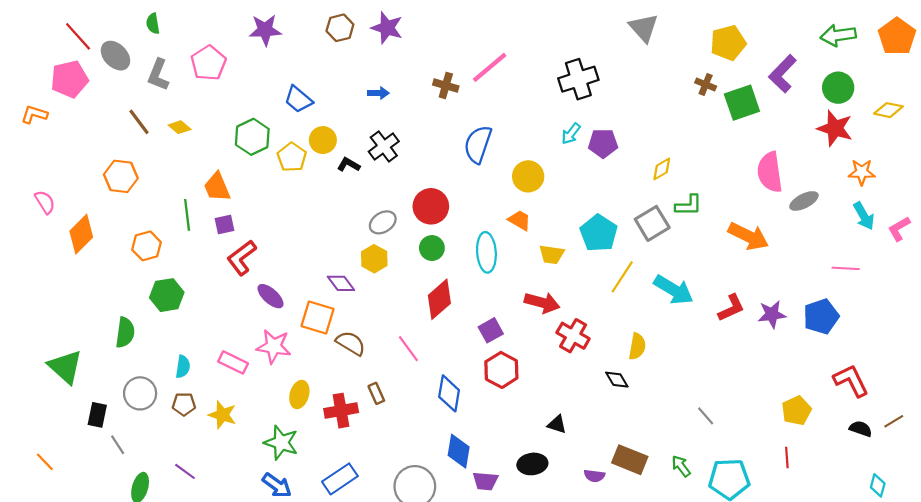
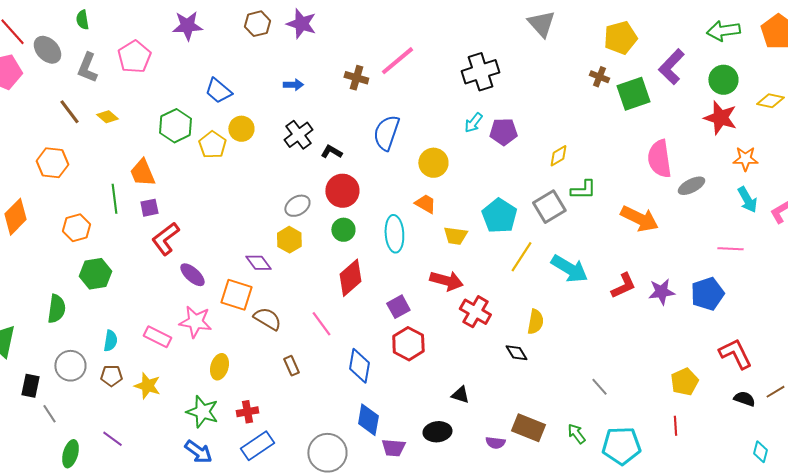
black L-shape: (349, 165) -> (331, 152), moved
red cross: (341, 411) -> (247, 412), moved, size x0.7

